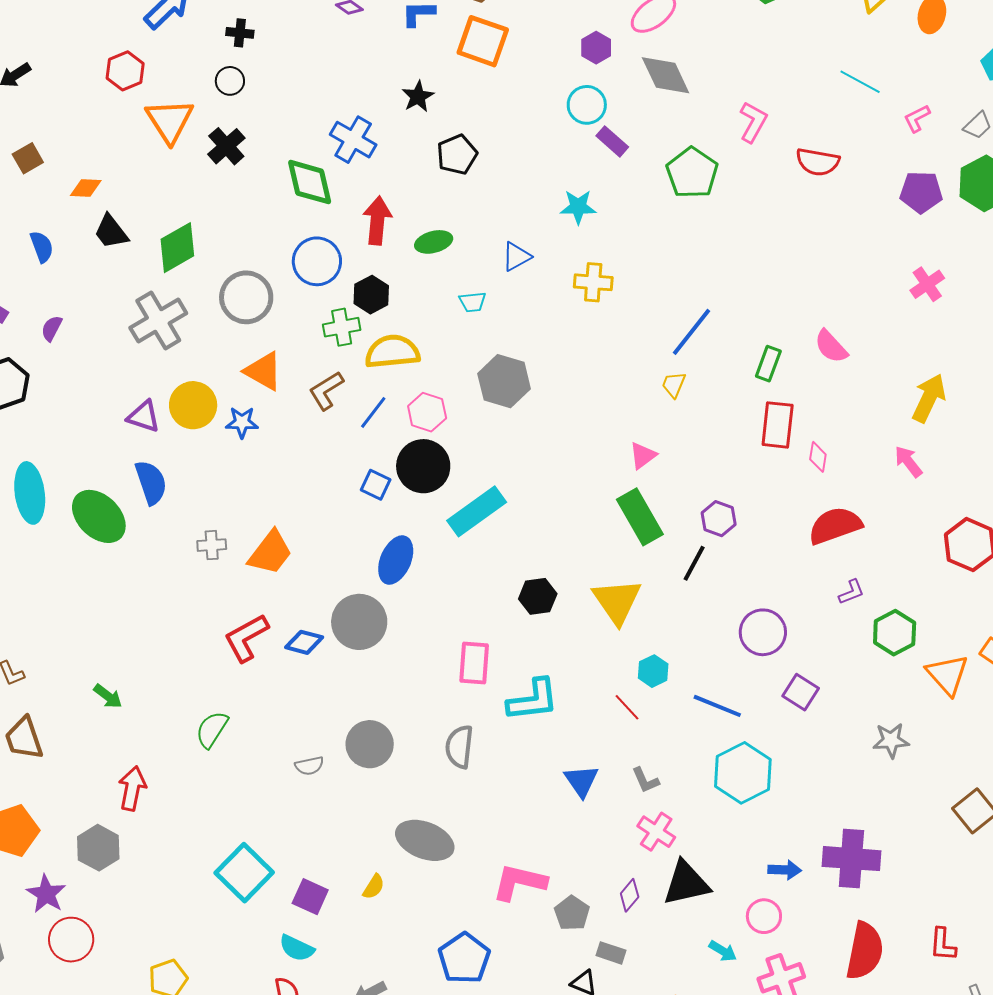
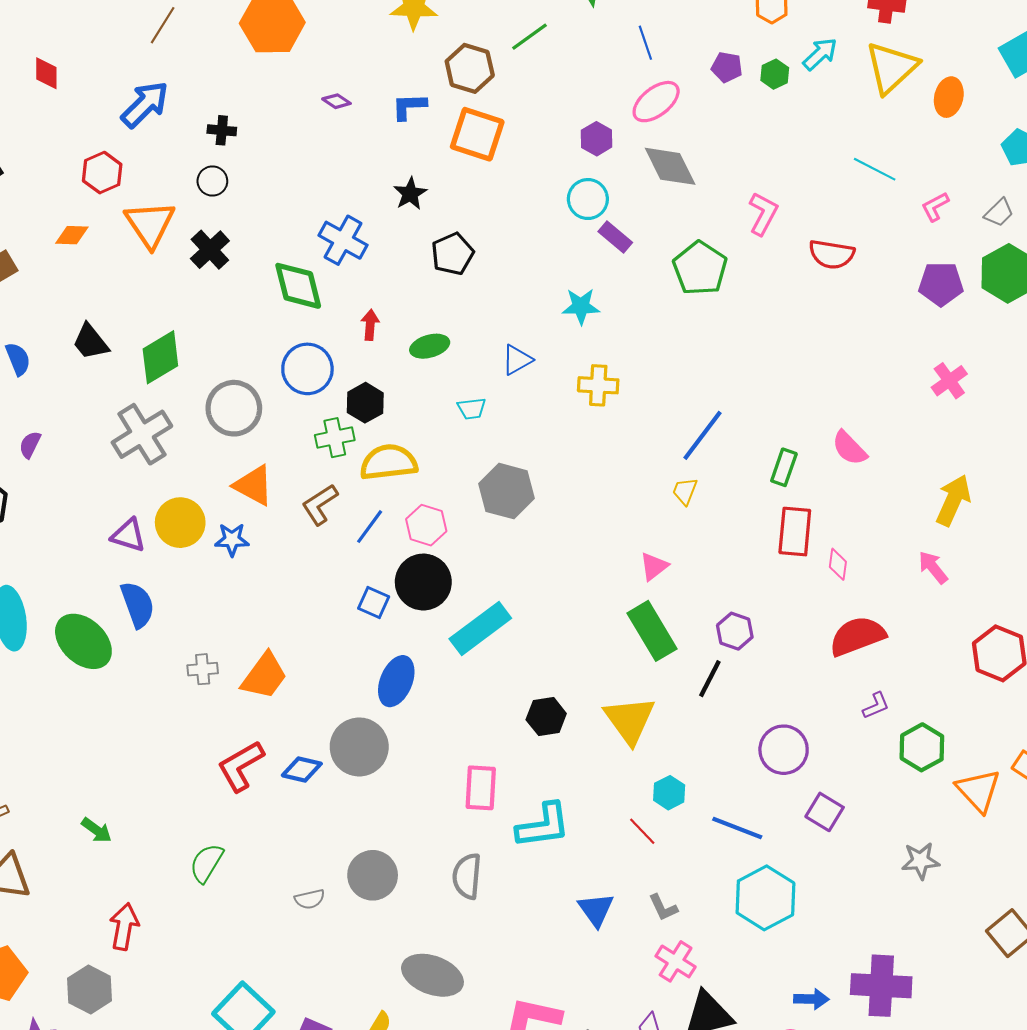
orange diamond: (86, 188) -> (72, 235), moved
red arrow: (377, 221) -> (370, 325), size x0.6

